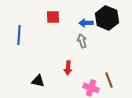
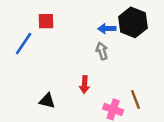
red square: (53, 17) -> (46, 21), moved
blue line: (19, 35) -> (24, 44), turned 30

